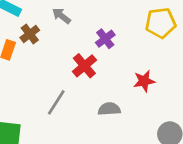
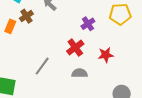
purple cross: (105, 39) -> (88, 24), moved
red cross: (84, 66) -> (75, 48), moved

